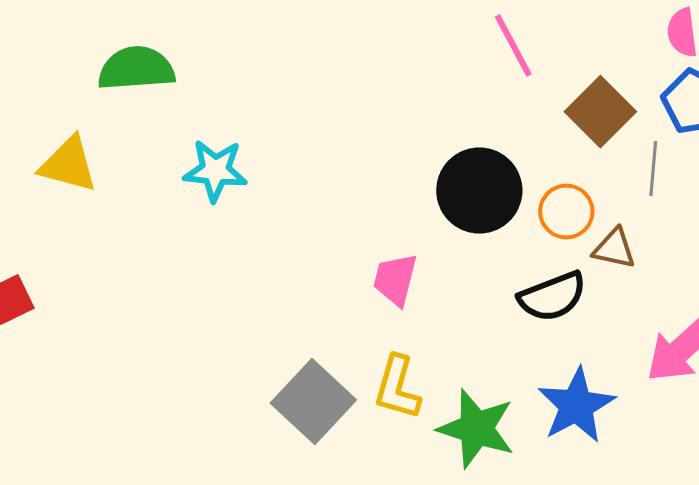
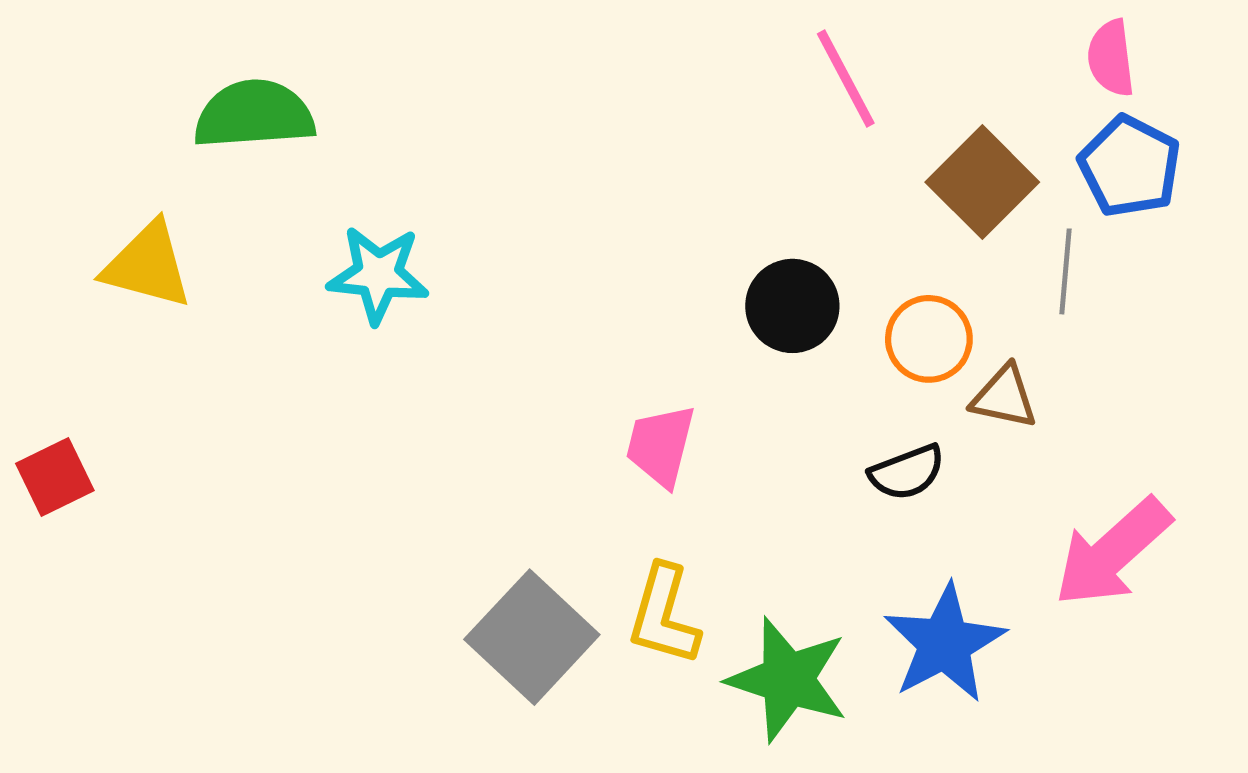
black circle: (479, 191) -> (792, 306), size x0.7
black semicircle: (552, 297) -> (907, 472), size x0.7

